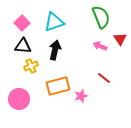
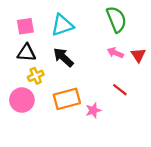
pink square: (22, 23) -> (25, 26), turned 35
red triangle: (120, 39) -> (138, 55), moved
black arrow: (55, 50) -> (63, 57), turned -60
pink circle: (19, 99) -> (22, 100), moved

